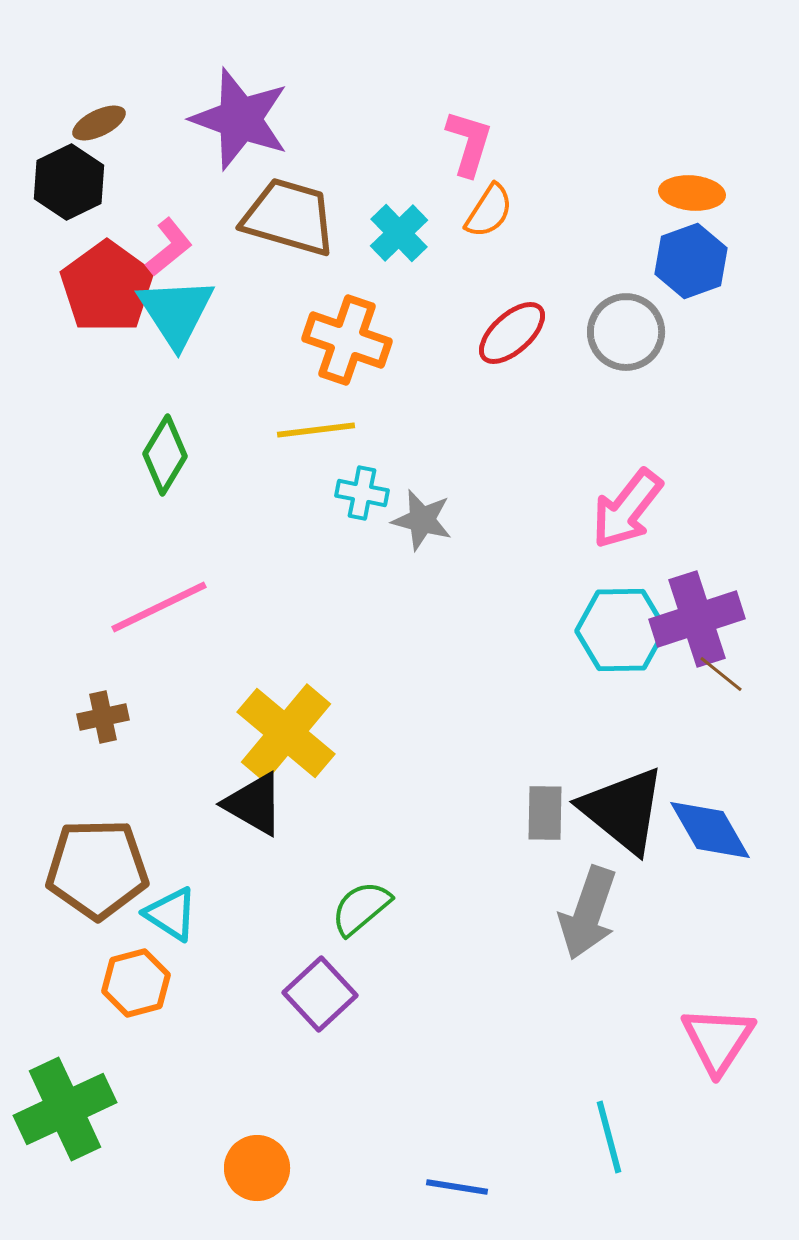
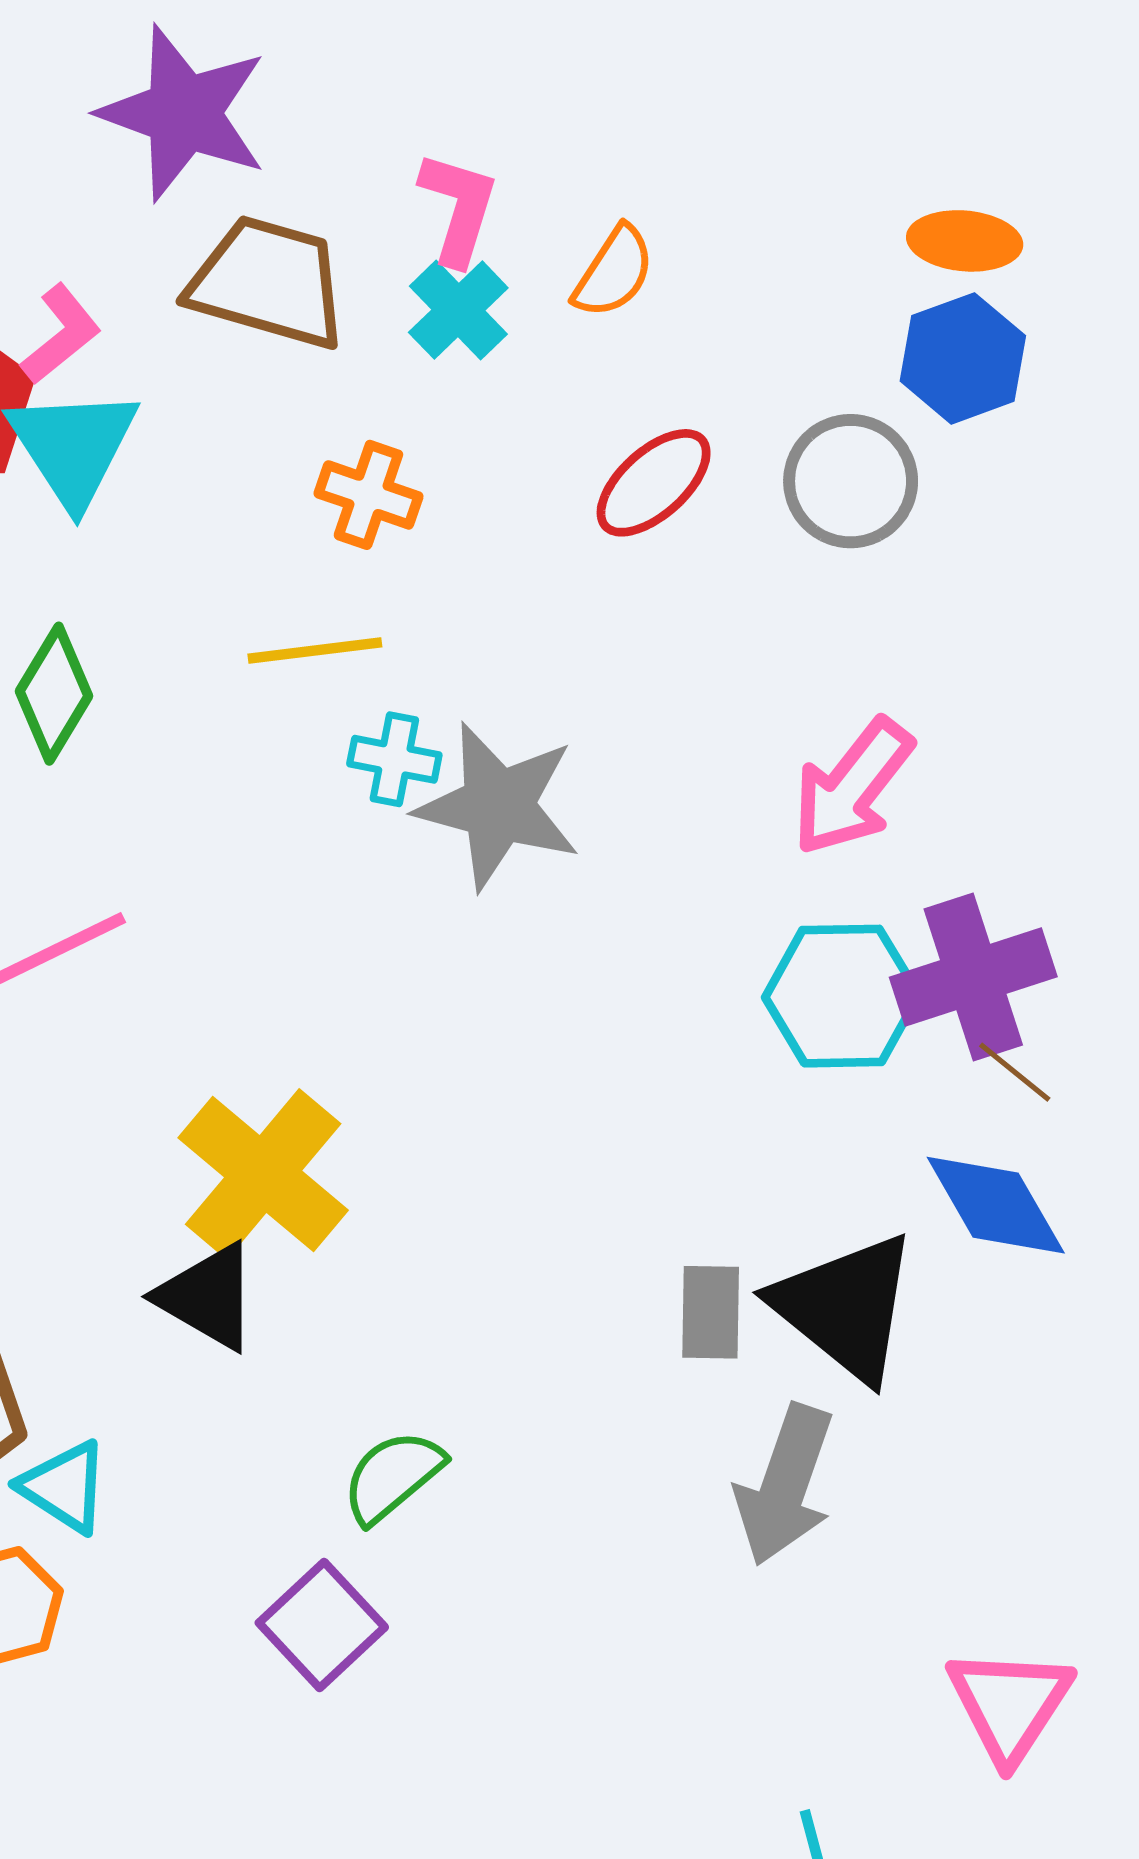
pink L-shape: (469, 143) -> (458, 208), moved
orange cross: (347, 340) -> (368, 495), size x0.7
gray star: (422, 520) -> (498, 806), size x1.6
blue diamond: (710, 830) -> (996, 1205), moved

